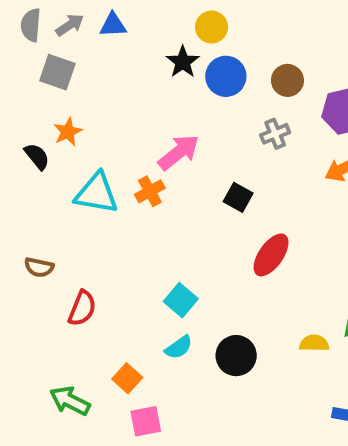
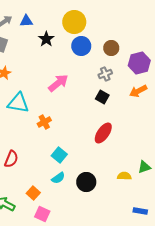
yellow circle: (211, 27) -> (74, 22), size x1.5
black star: (183, 62) -> (46, 39), moved
orange cross: (150, 191) -> (44, 122), moved
black square: (238, 197) -> (102, 97), moved
pink square: (146, 421) -> (42, 214), turned 35

